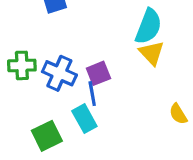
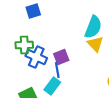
green cross: (22, 65) -> (24, 45), moved
cyan rectangle: (84, 119) -> (52, 86), turned 66

